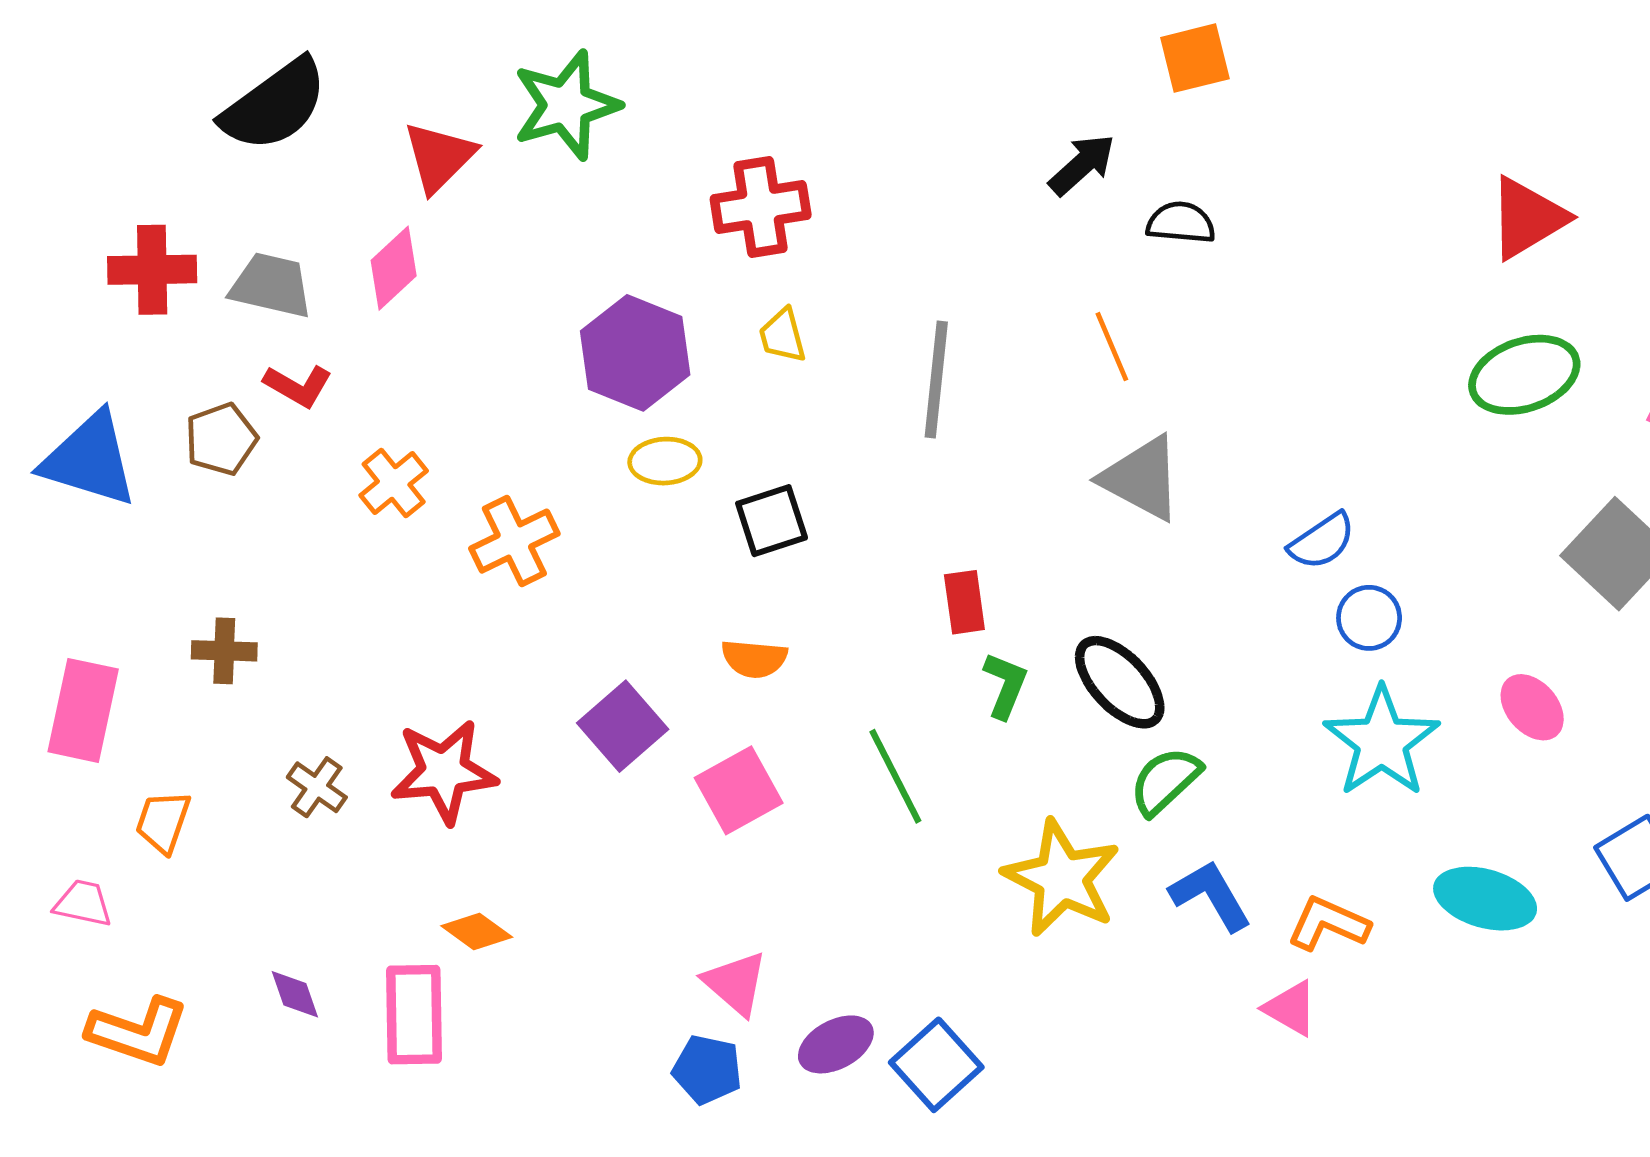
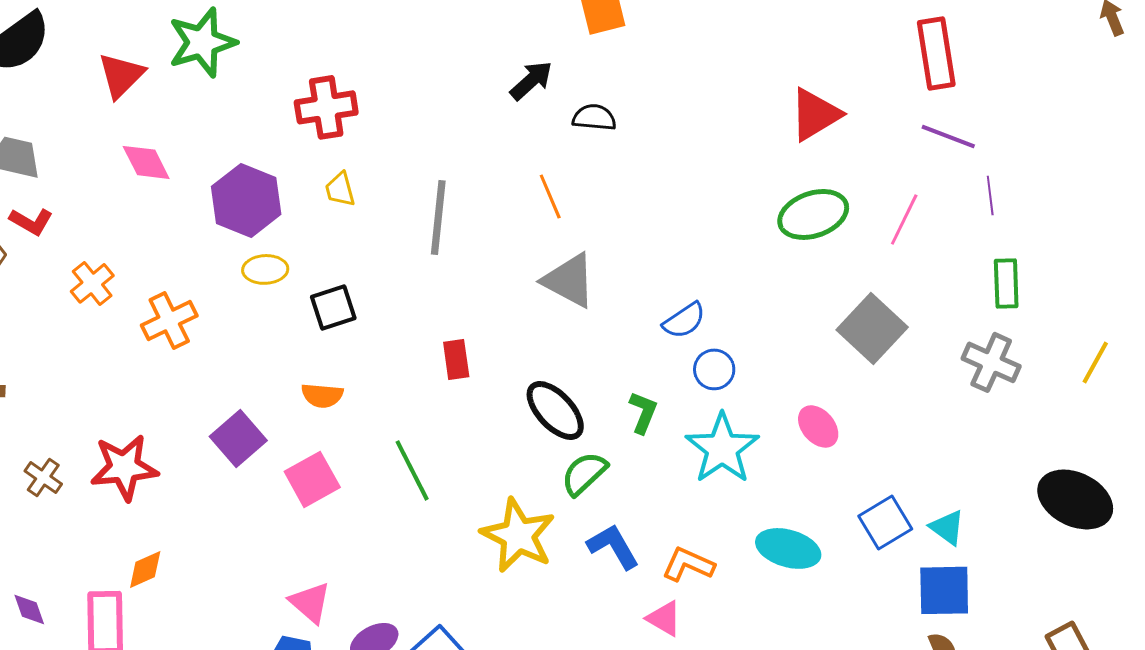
pink diamond: (394, 268) -> (146, 162), moved, turned -74
green L-shape: (1005, 685) -> (643, 412), moved
orange diamond: (477, 932) -> (145, 569), turned -60

